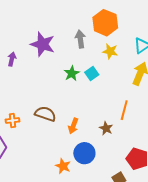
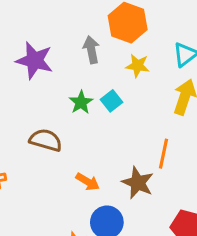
brown semicircle: (45, 114) -> (46, 140), moved
orange arrow: (73, 126) -> (88, 182), turned -77
brown star: (106, 128) -> (138, 183), size x1.5

